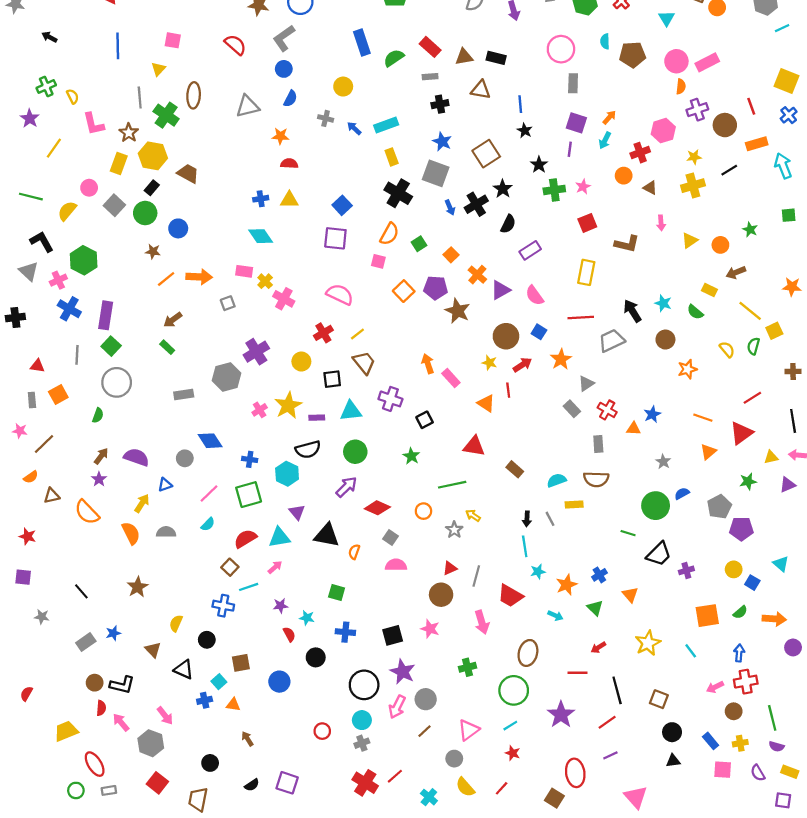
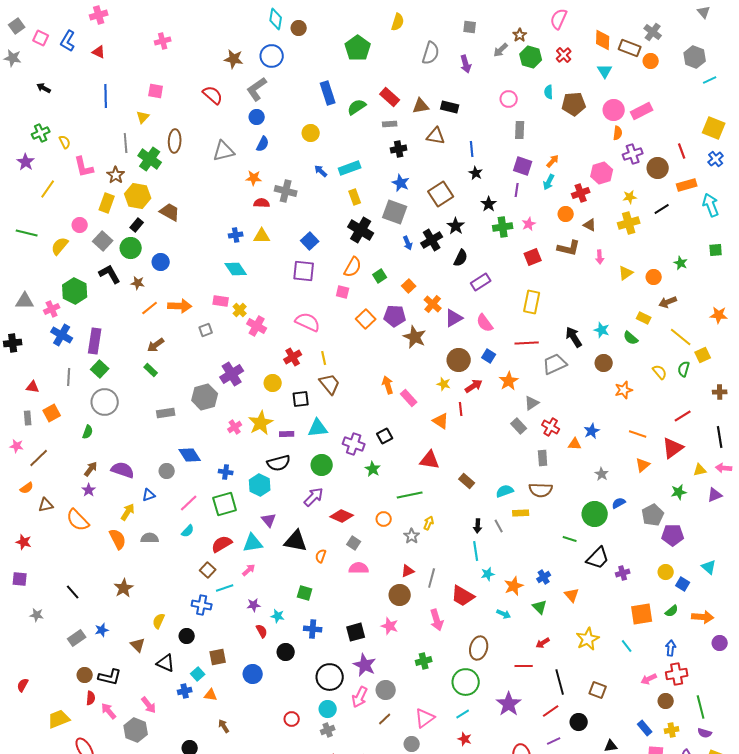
pink circle: (561, 49) -> (509, 99), size x0.7
gray cross: (326, 118) -> (286, 191), moved, size x1.5
black L-shape: (42, 242) -> (110, 274), moved
brown L-shape: (627, 244) -> (569, 248), moved
gray triangle: (29, 271) -> (25, 301), turned -42
yellow line: (357, 334) -> (324, 358), turned -64
purple cross: (390, 399) -> (354, 444), moved
yellow arrow: (473, 515) -> (429, 523), turned 80
black circle: (672, 732) -> (579, 722), moved

